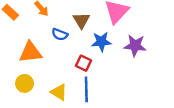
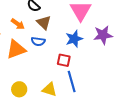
brown triangle: (81, 20) -> (44, 23), moved
orange triangle: (31, 52) -> (16, 49), moved

